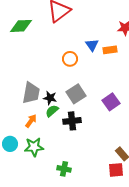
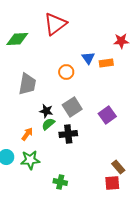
gray trapezoid: (31, 93) -> (27, 84), moved

